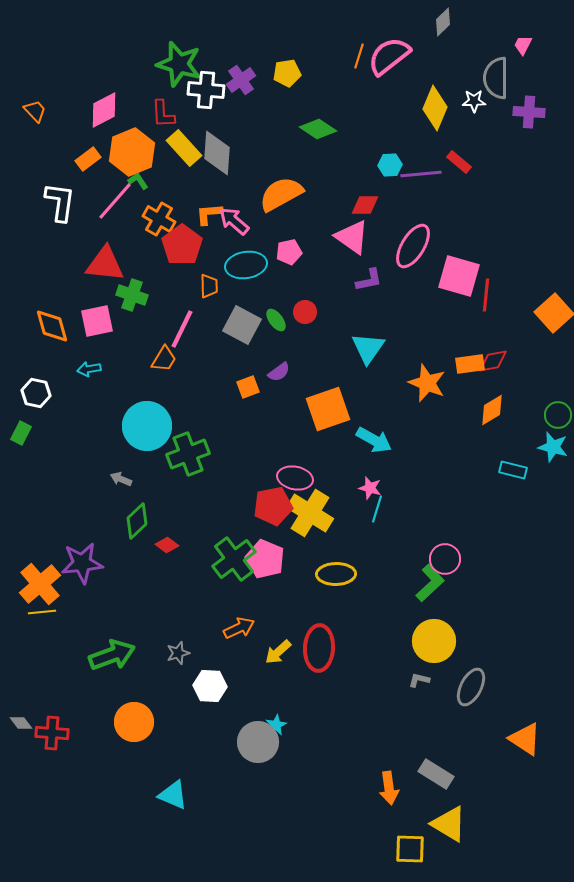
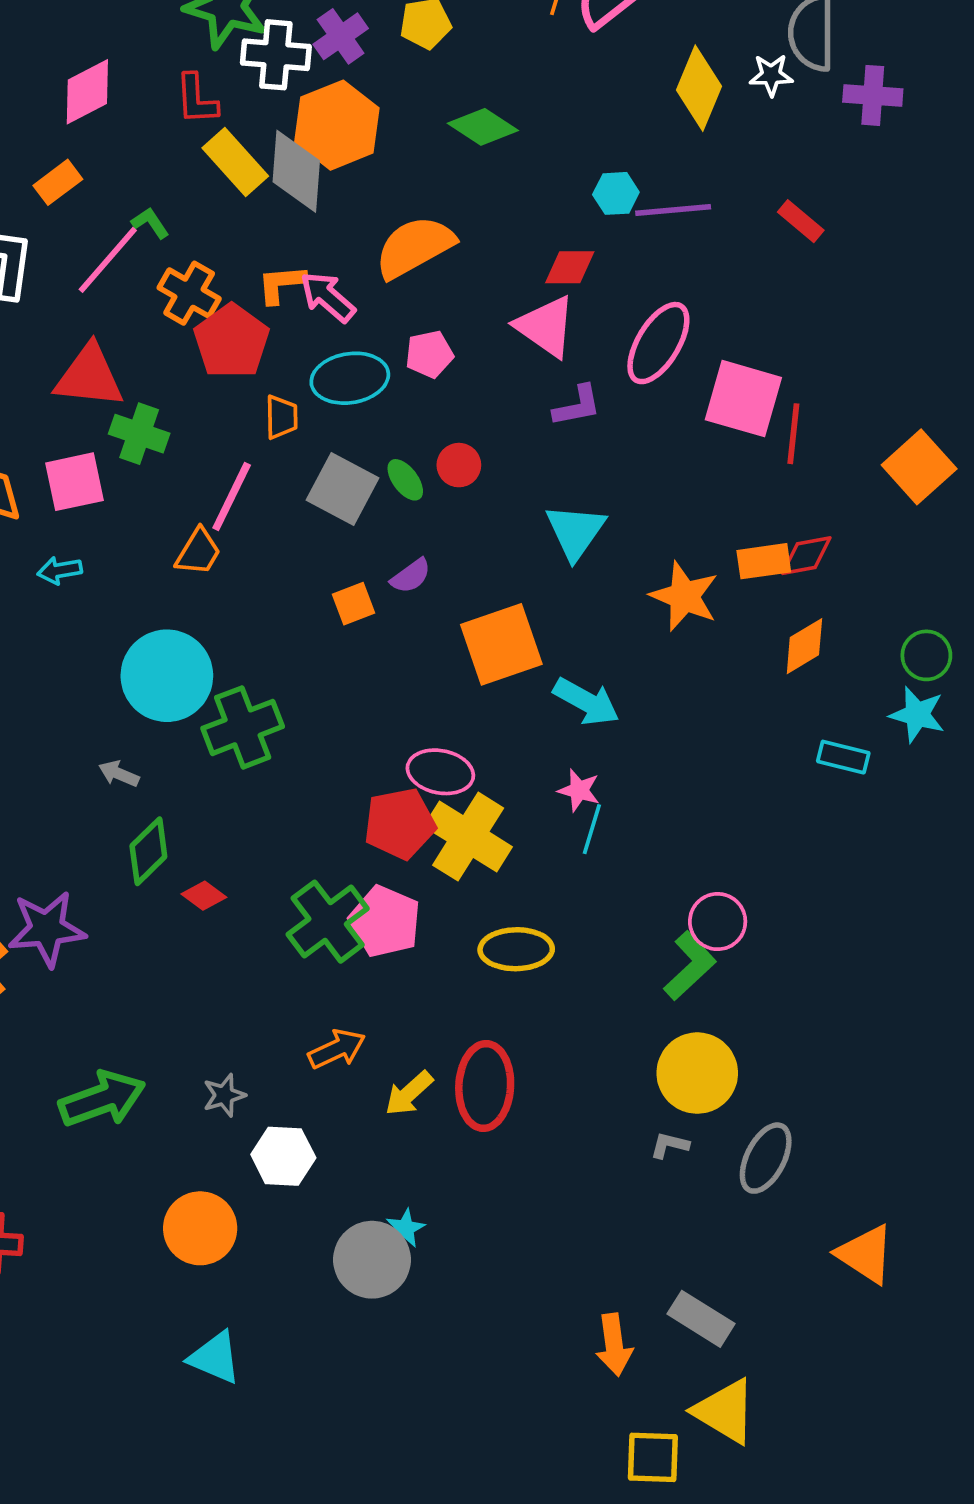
orange hexagon: (132, 152) -> (337, 125), moved
red rectangle: (459, 162) -> (801, 221), moved
orange circle: (134, 722) -> (200, 1228), moved

